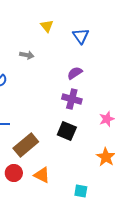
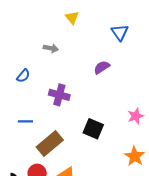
blue triangle: (81, 36) -> (120, 32), moved
purple cross: (72, 99) -> (59, 95), moved

